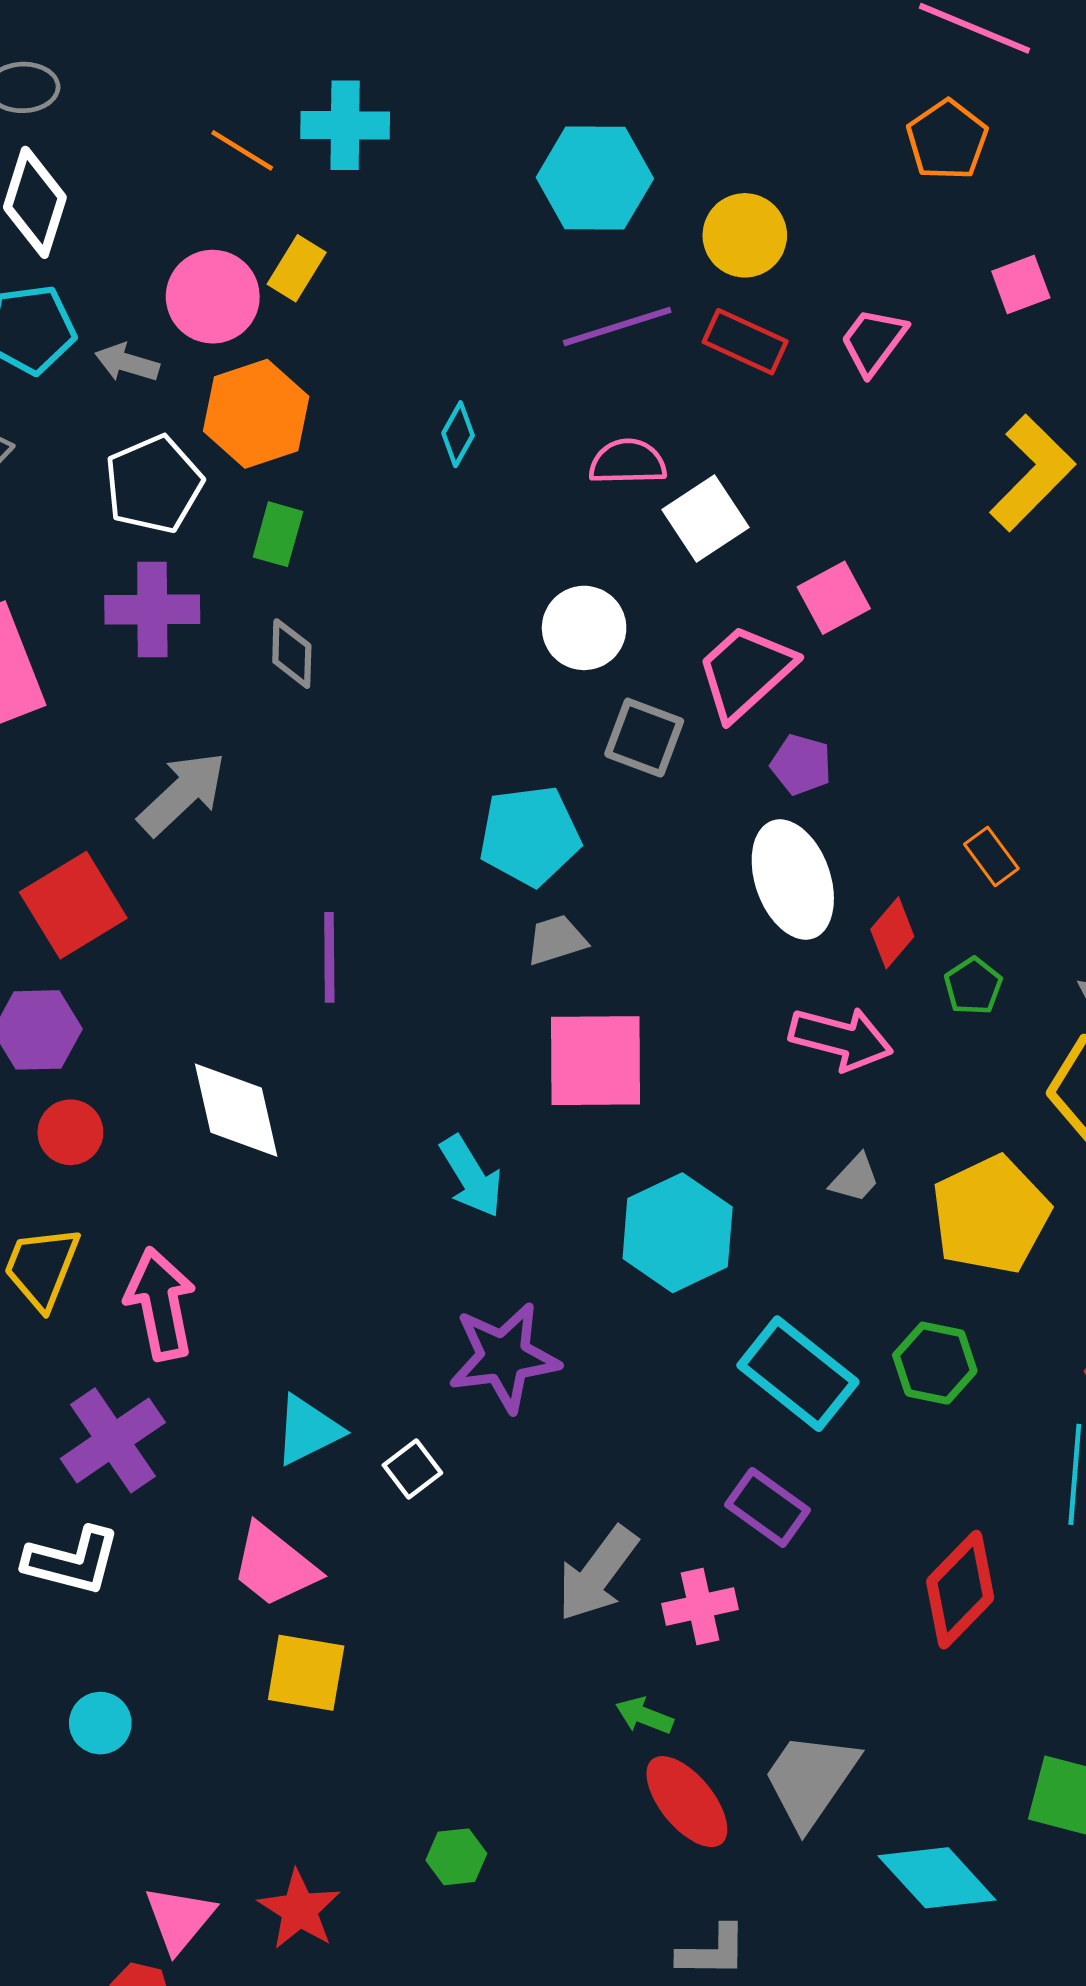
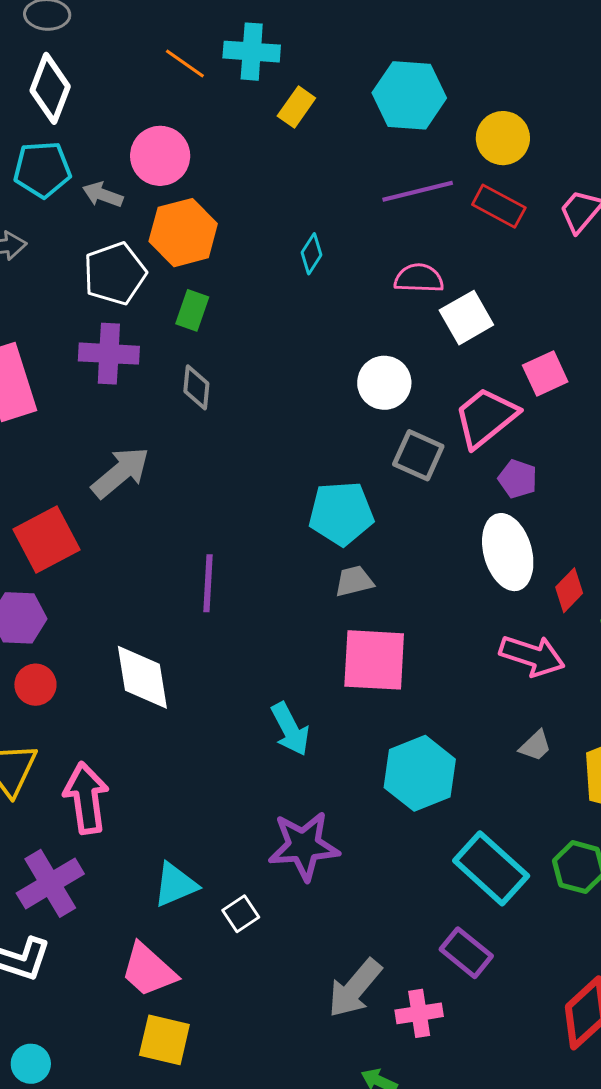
yellow rectangle: (297, 268) -> (296, 107), moved

